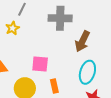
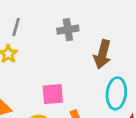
gray cross: (60, 18) -> (68, 30), size x0.7

